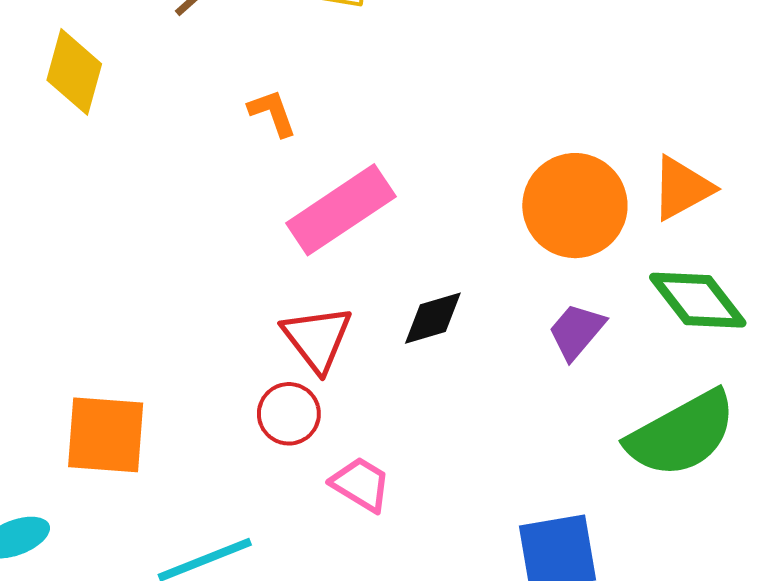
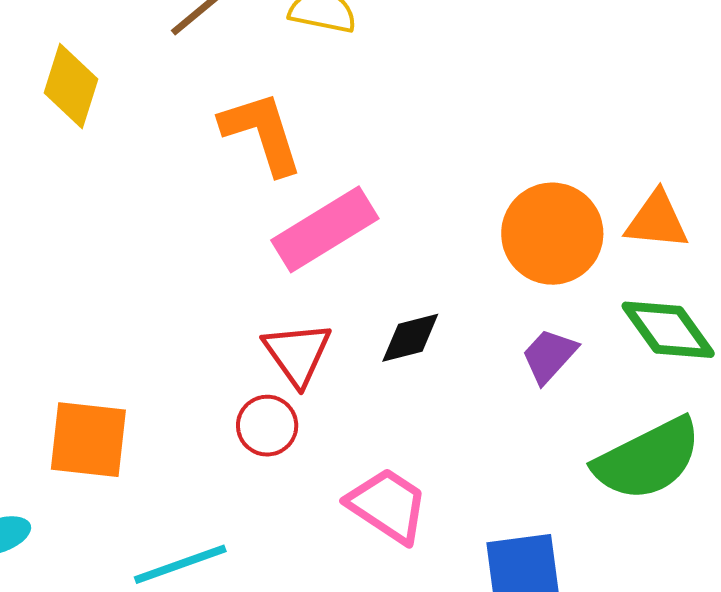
orange L-shape: (272, 113) -> (262, 133), size x1.8
orange triangle: (682, 188) -> (657, 220), turned 32
pink trapezoid: (361, 484) -> (388, 505), moved, size x1.4

